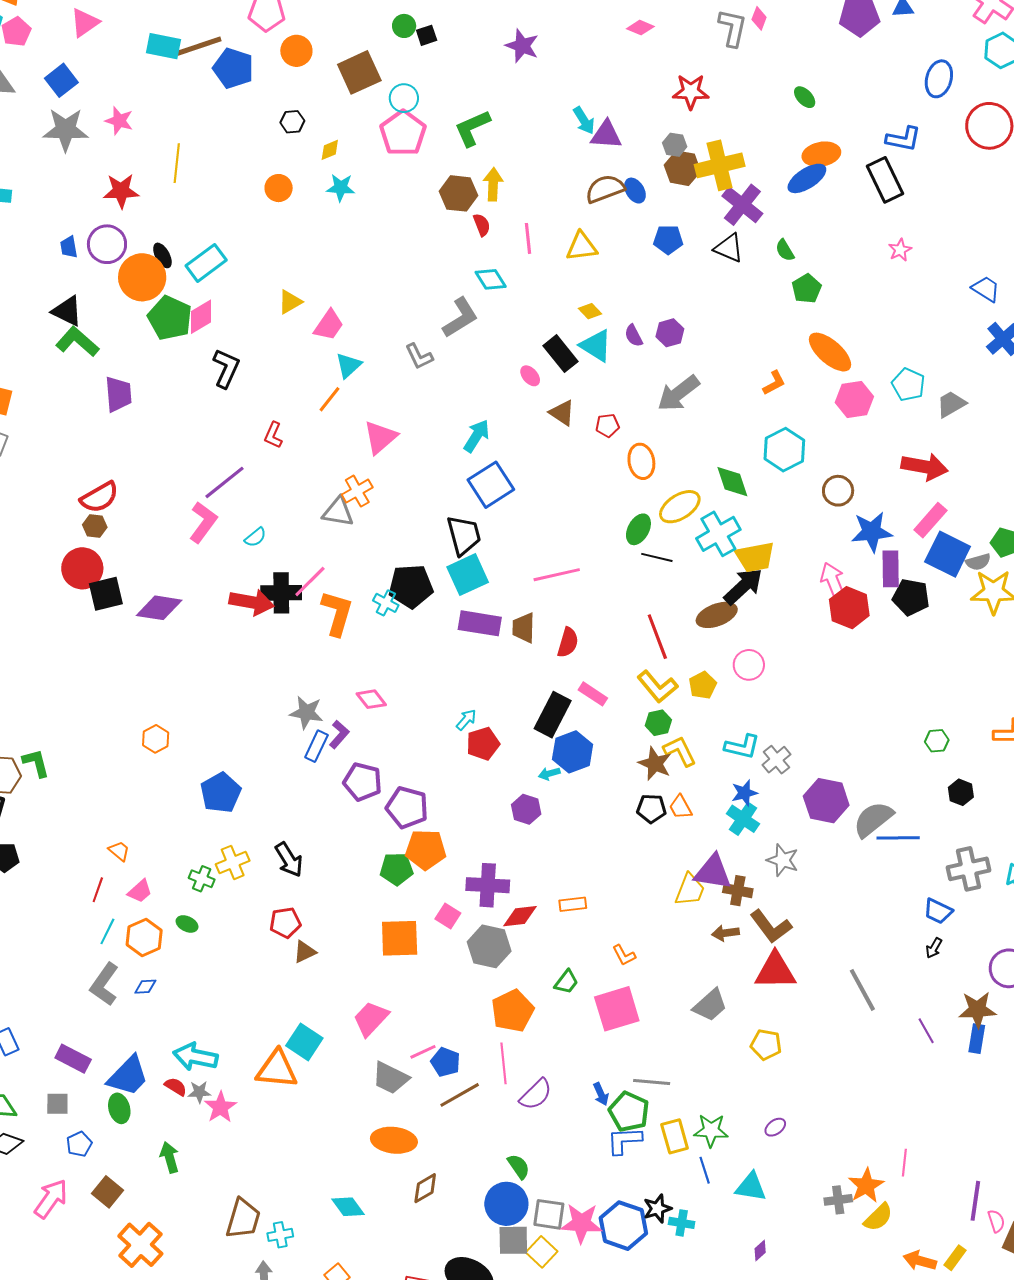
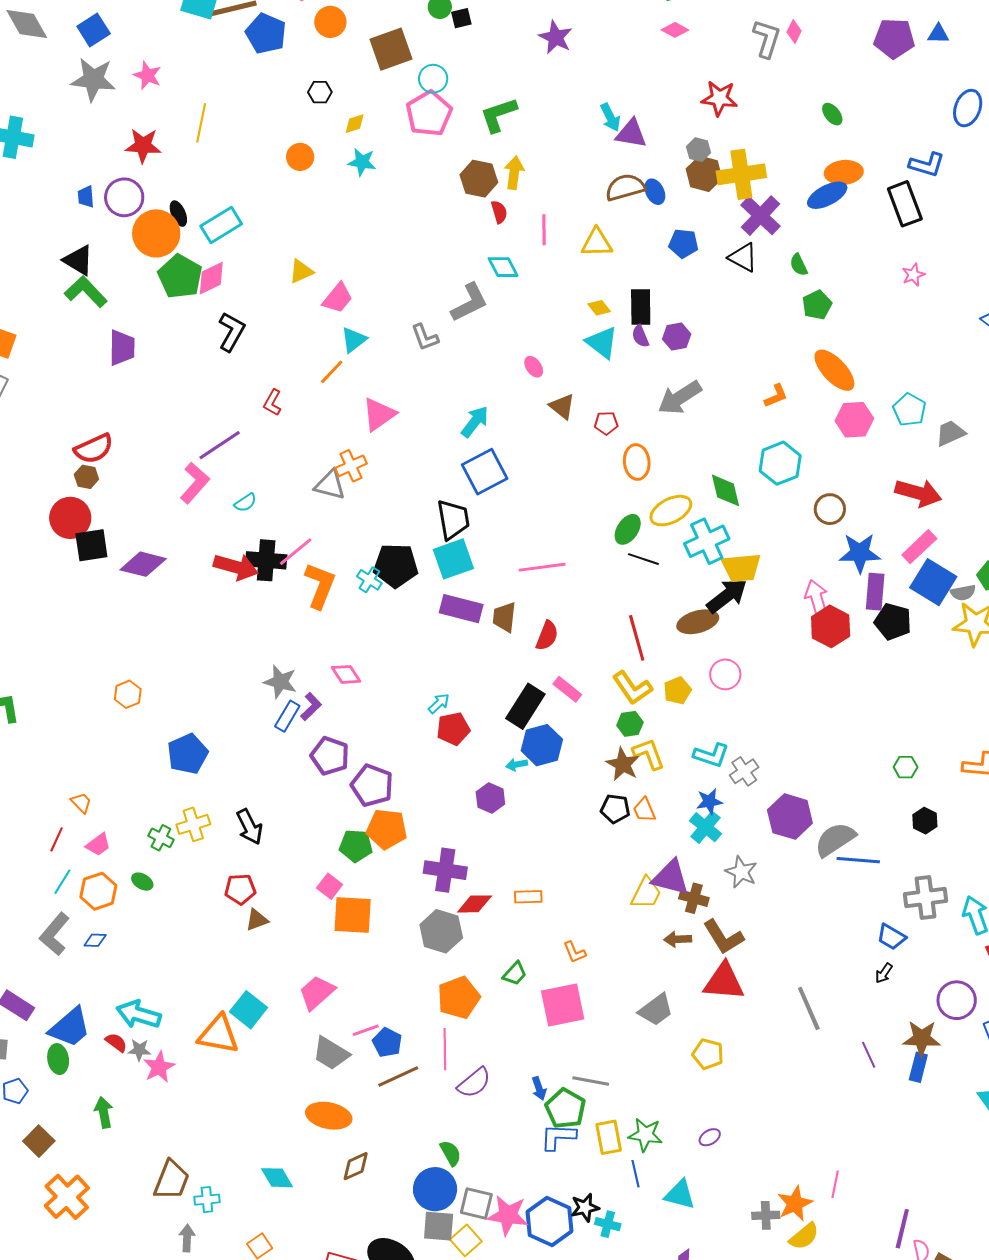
black rectangle: (560, 354) -> (641, 307), moved, turned 33
pink square: (448, 916) -> (330, 886), moved

